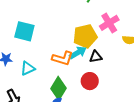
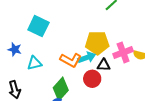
pink cross: (109, 23) -> (123, 53), moved
red circle: (90, 81) -> (92, 79), moved

